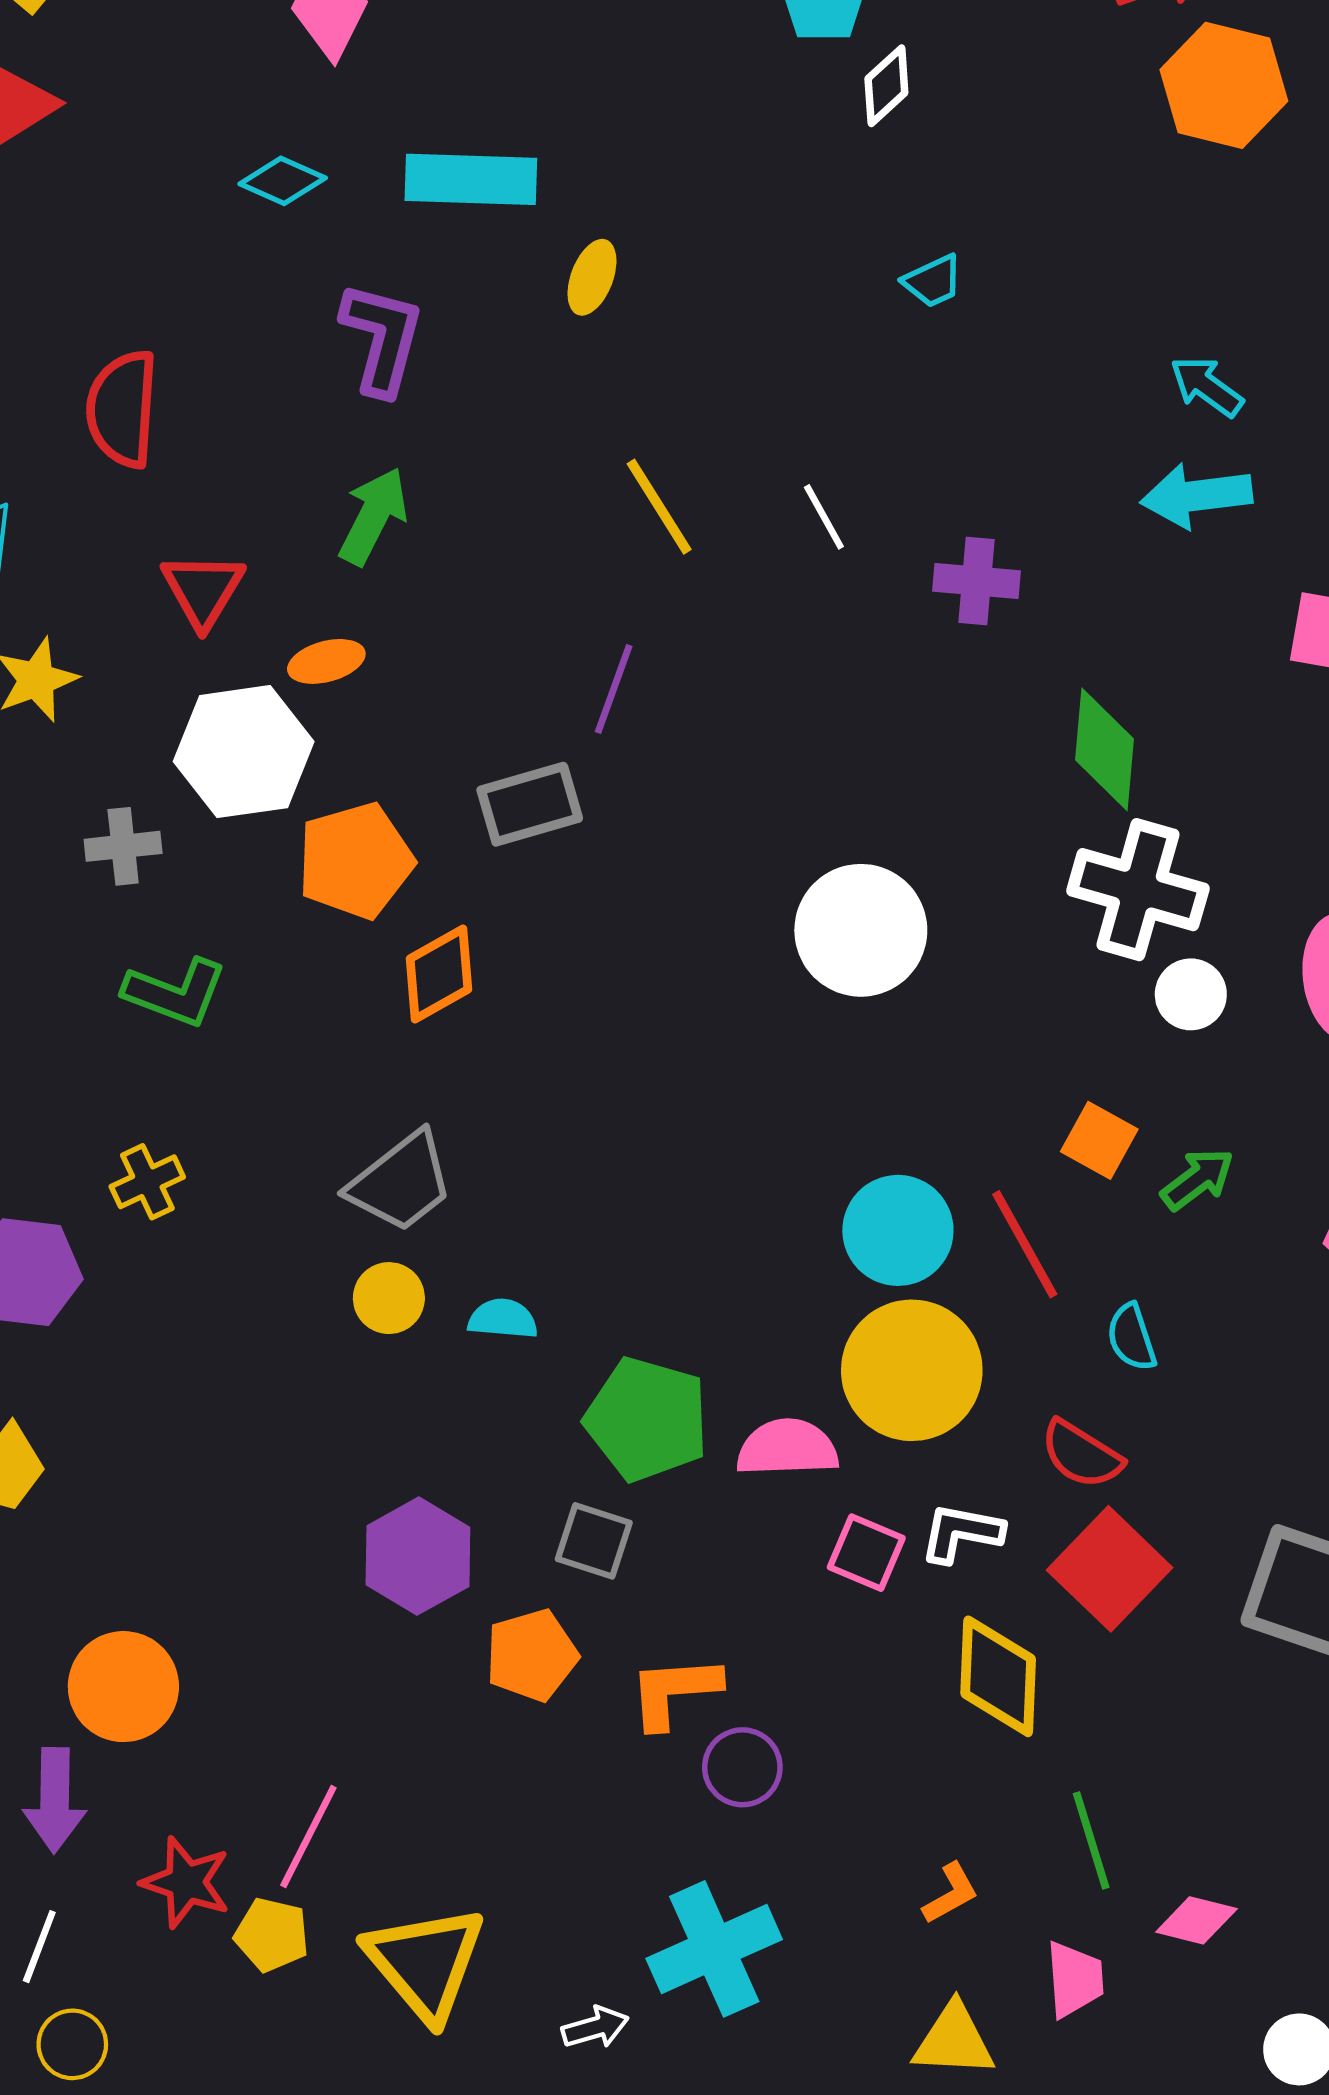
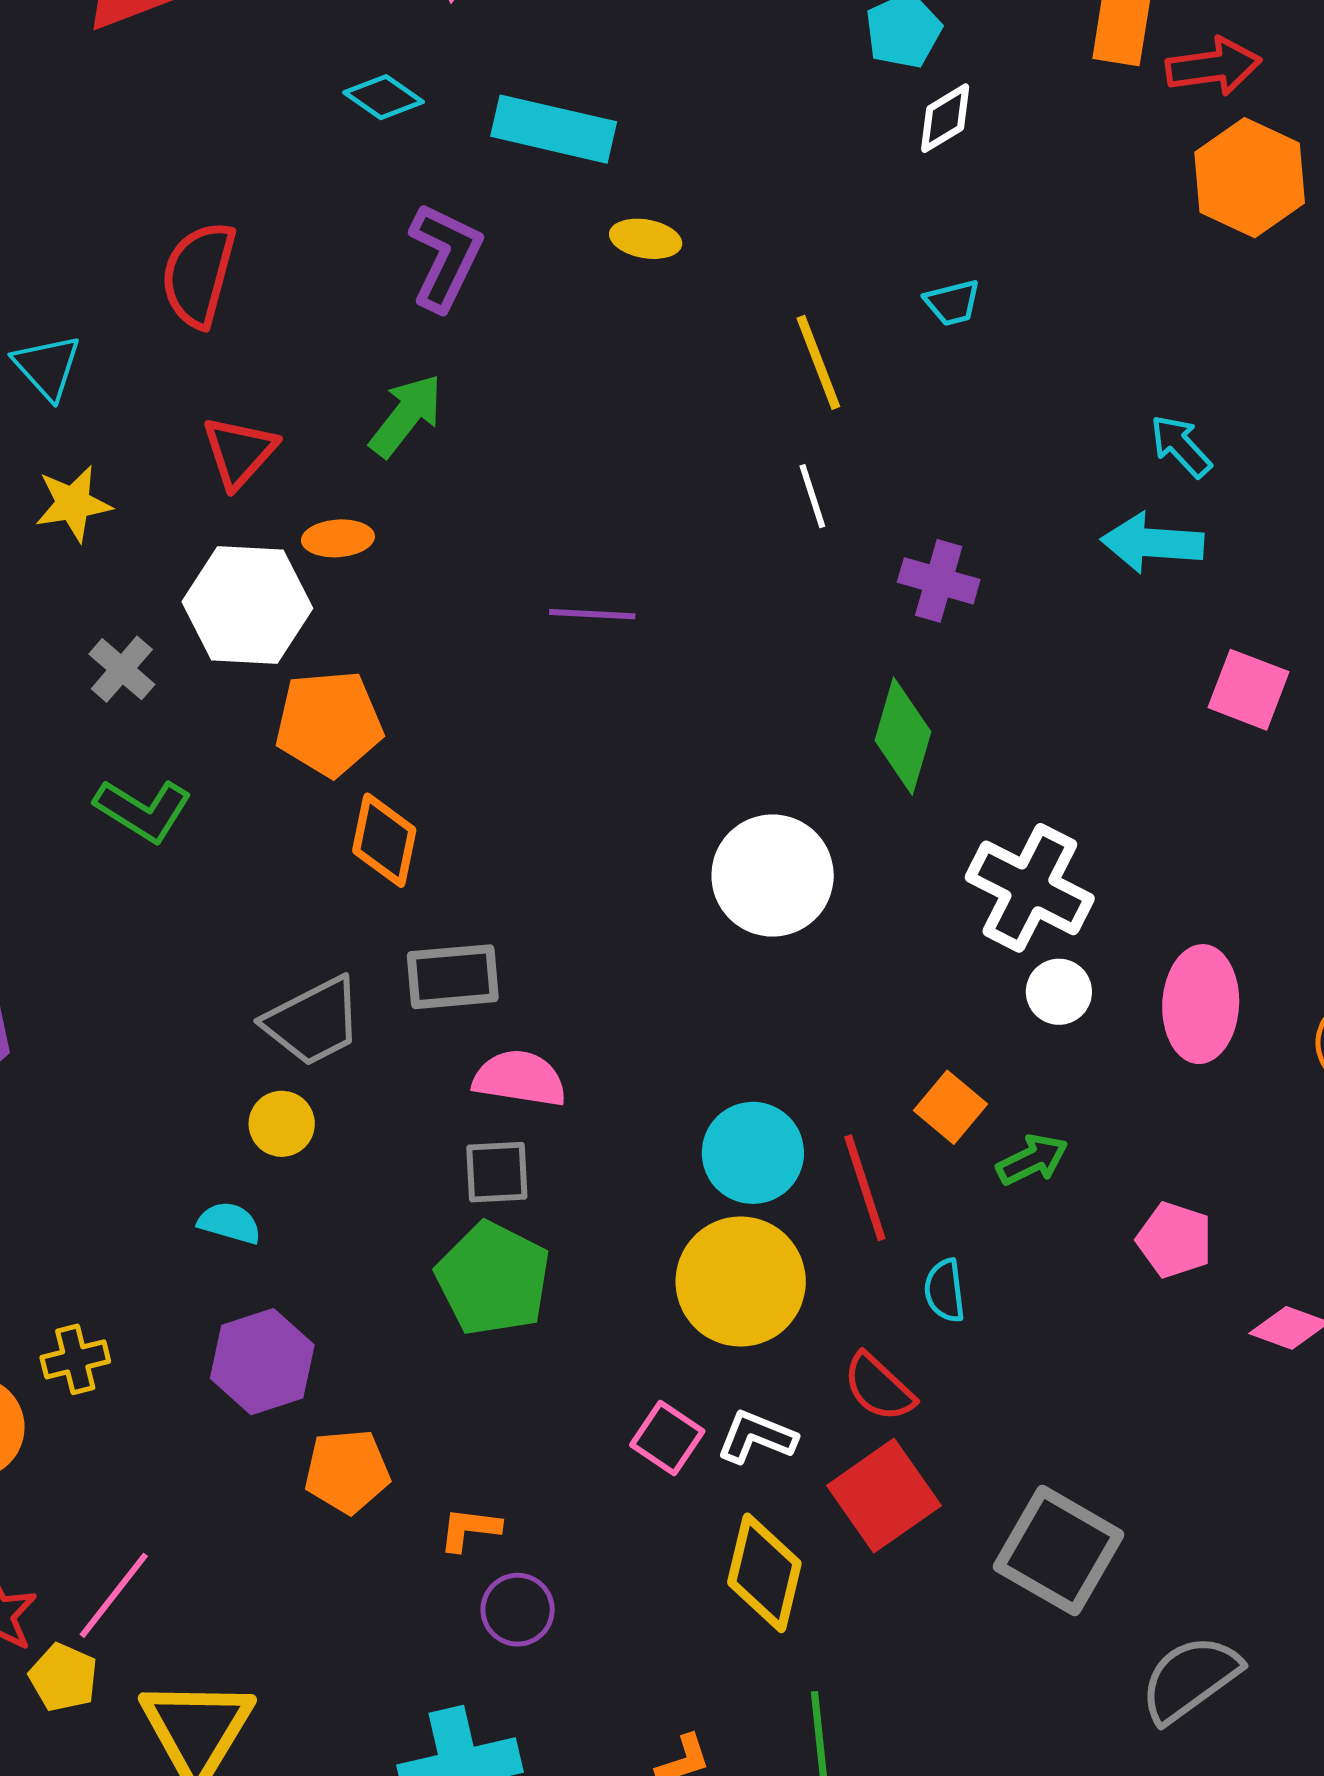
yellow ellipse: (592, 277) -> (646, 239), turned 68
yellow line: (659, 507) -> (818, 362), moved
purple line: (614, 689) -> (592, 614), turned 62
green diamond: (1105, 749) -> (903, 736), moved
gray rectangle: (530, 804) -> (453, 977), moved
gray cross: (123, 846) -> (122, 669), turned 36
orange diamond: (439, 974) -> (384, 840), turned -60
yellow cross: (147, 1182) -> (75, 1359), moved
cyan semicircle: (503, 1319) -> (230, 1223), moved
pink semicircle: (787, 1448) -> (520, 1078), moved
gray square: (594, 1541) -> (497, 1172), moved, turned -32
orange L-shape: (674, 1691) -> (470, 1529), size x0.7

